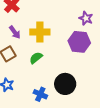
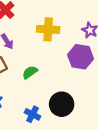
yellow cross: (40, 32) -> (48, 29), moved

